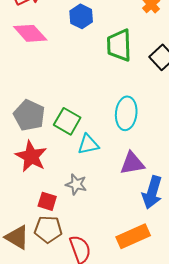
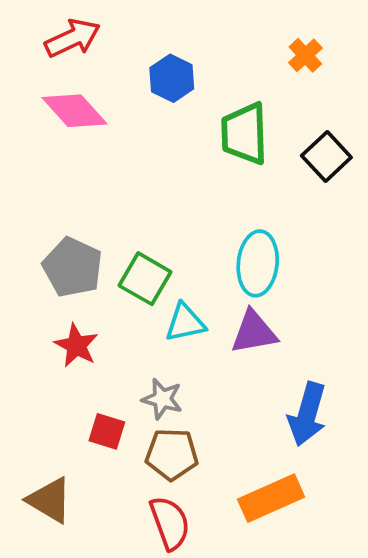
red star: (31, 156) -> (76, 345), size x0.7
purple triangle: (132, 163) -> (254, 332), moved
brown pentagon: (48, 229) -> (172, 454), moved

